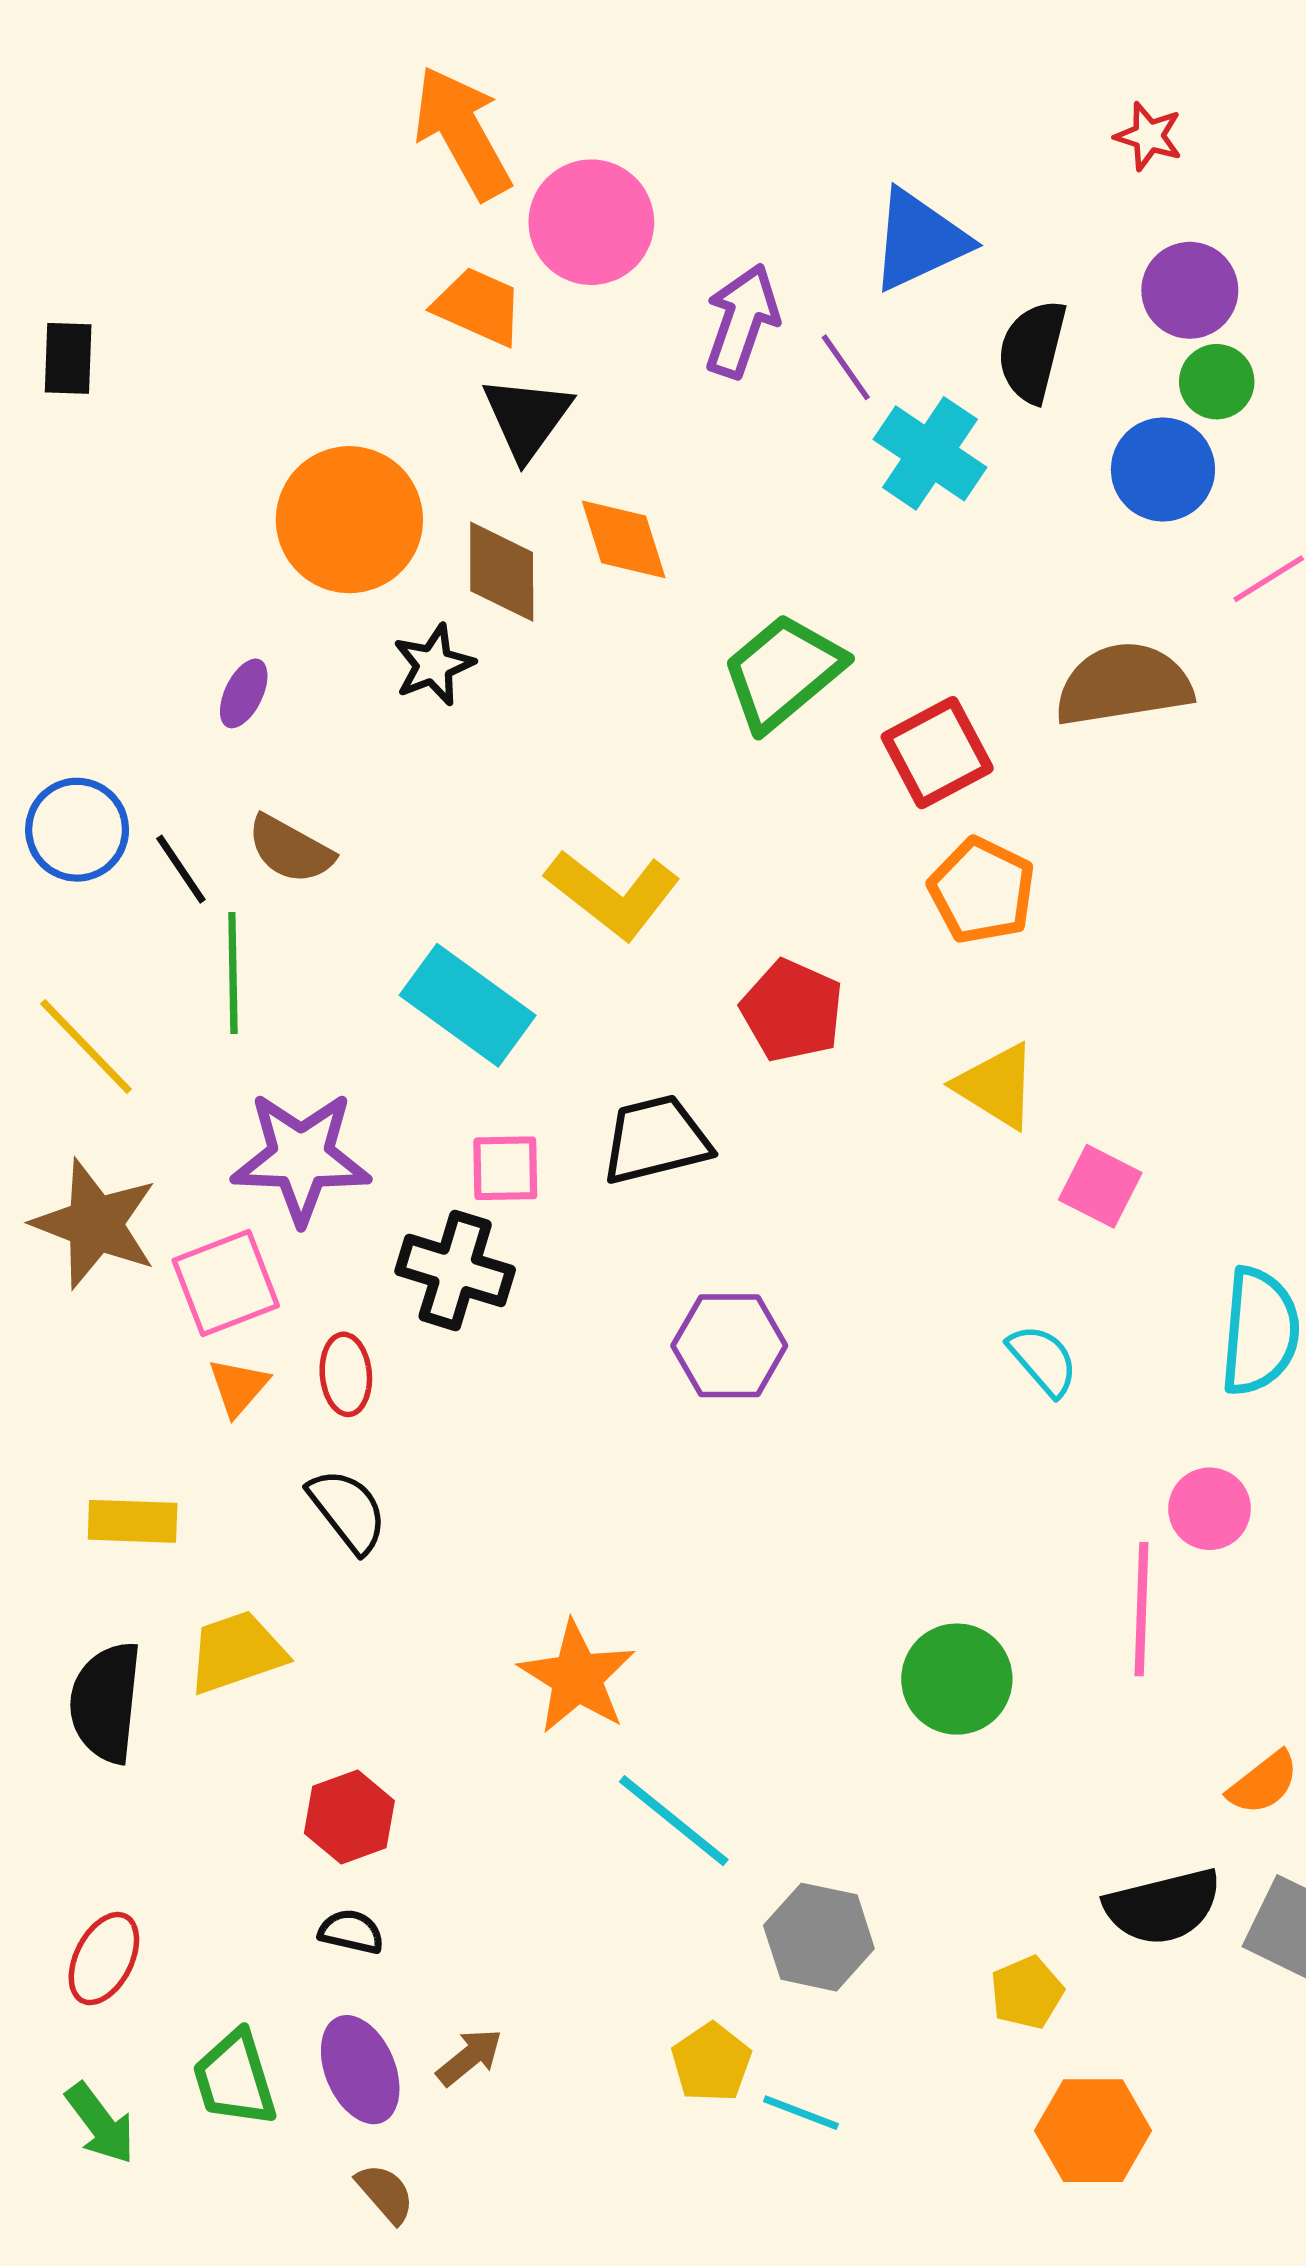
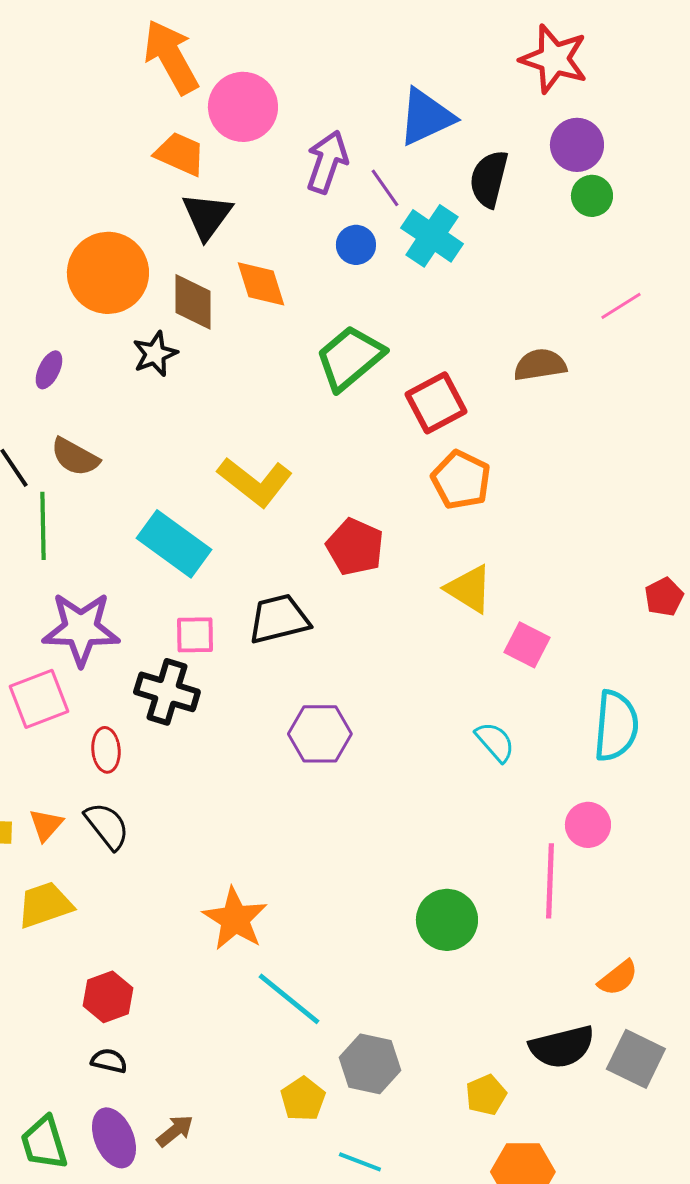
red star: (1149, 136) -> (554, 59), size x1.8
blue circle: (1163, 469) -> (356, 245), moved, size x0.7
brown semicircle: (1124, 685) -> (540, 365), size x0.7
orange triangle: (238, 1387) -> (46, 825), moved
yellow pentagon: (711, 2062) -> (303, 1099), moved

